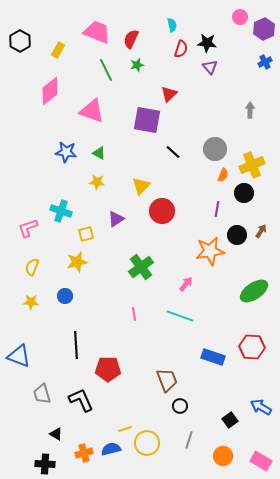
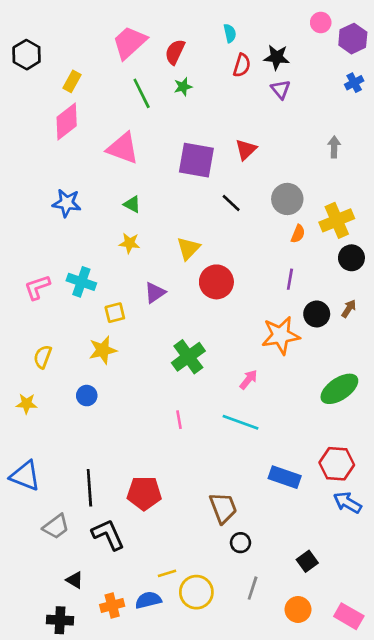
pink trapezoid: (97, 32) -> (130, 43), turned -64
yellow rectangle: (58, 50) -> (72, 81), moved
red triangle: (169, 94) -> (246, 150), moved
blue star: (66, 152) -> (67, 203), moved
black circle: (244, 193) -> (351, 258), moved
pink L-shape: (28, 228) -> (37, 287), moved
yellow star: (31, 302) -> (27, 404), moved
black line: (76, 345) -> (89, 488), moved
gray trapezoid: (42, 394) -> (56, 527), turned -110
blue arrow: (261, 407) -> (347, 503), moved

